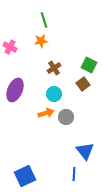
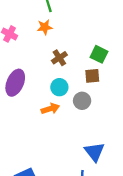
brown square: (83, 84) -> (92, 76), turned 32
gray circle: (66, 117) -> (82, 101), moved

